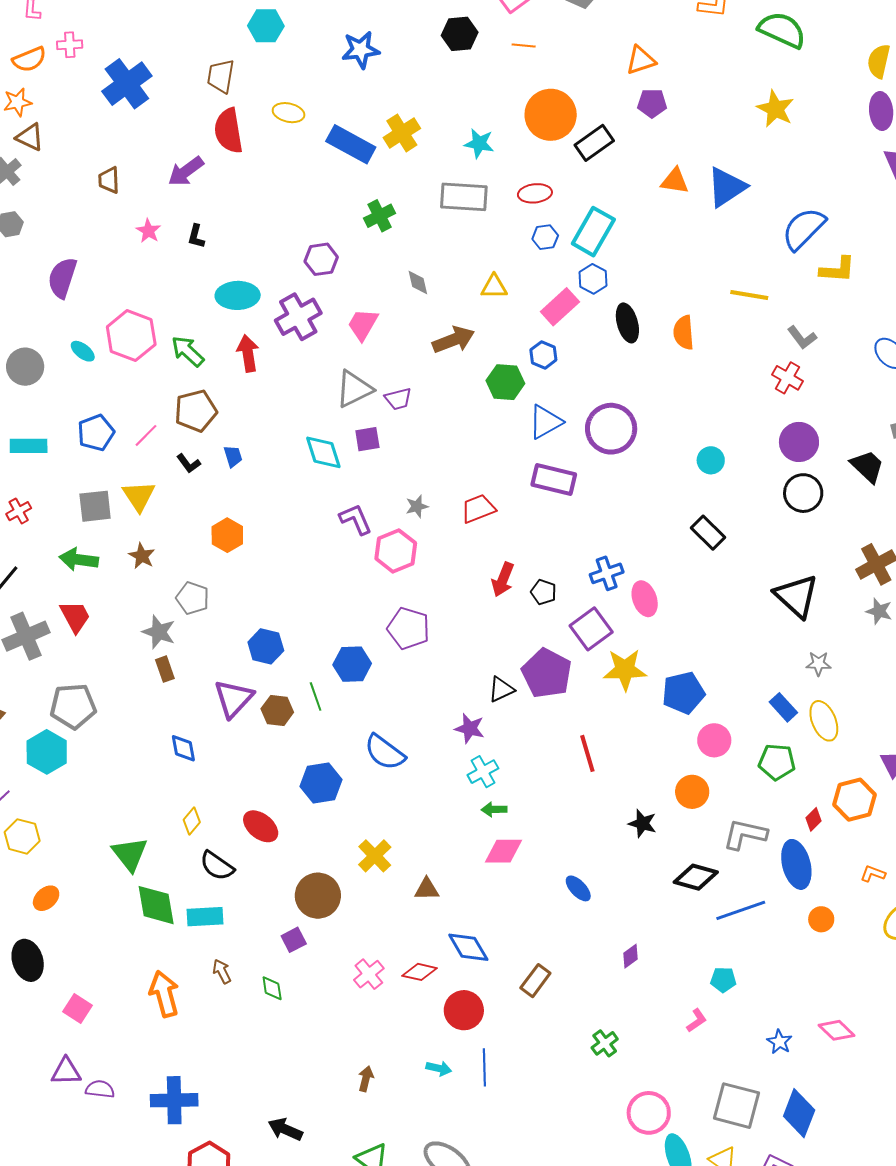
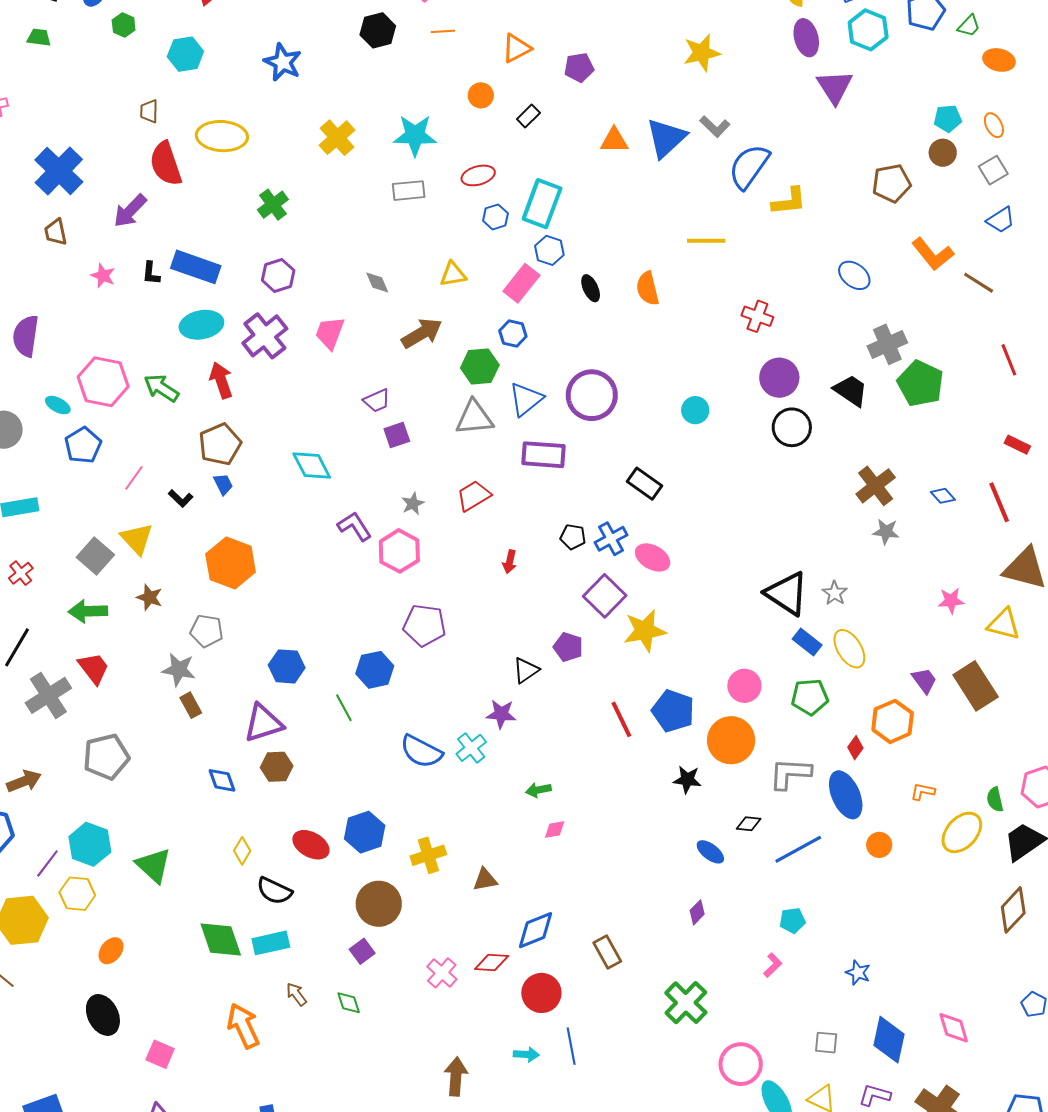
blue star: (361, 50) -> (283, 62), turned -30
orange triangle: (641, 60) -> (516, 48), moved
brown trapezoid: (221, 76) -> (149, 111), size x0.7
blue cross: (127, 84) -> (59, 171), moved
yellow star: (775, 109) -> (702, 53), turned -30
yellow ellipse: (289, 113) -> (222, 136), size x1.6
orange circle: (551, 115) -> (481, 95), size x0.5
cyan star: (479, 143) -> (415, 135), size x1.4
black rectangle: (594, 143) -> (528, 116), size x0.6
blue rectangle: (351, 144) -> (196, 267), moved
gray rectangle: (464, 197) -> (409, 191), size x0.7
green cross: (380, 216) -> (273, 205), moved
black ellipse: (627, 323) -> (591, 288), size x0.7
gray L-shape: (802, 337) -> (715, 126), moved
gray triangle: (354, 389) -> (474, 418), moved, turned 30
brown pentagon: (196, 411) -> (220, 444), moved
blue pentagon: (96, 433) -> (83, 445), moved
purple square: (367, 439) -> (397, 435), moved
gray square: (95, 506) -> (95, 556), turned -33
black rectangle: (708, 533) -> (644, 484), moved
orange hexagon: (227, 535) -> (231, 563), size x1.5
red arrow: (503, 580) -> (510, 562), size x0.7
black pentagon: (544, 592) -> (573, 537), moved
black triangle: (796, 596) -> (787, 594), moved
pink ellipse: (645, 599) -> (653, 557), turned -32
gray star: (818, 664) -> (835, 593), turned -30
purple pentagon: (547, 673) -> (568, 647), size x0.6
blue pentagon: (683, 693) -> (673, 711), moved, turned -30
purple triangle: (234, 699) -> (263, 723), turned 39
brown hexagon: (277, 711) -> (277, 767), moved
cyan hexagon: (47, 752) -> (90, 844), moved
cyan cross: (483, 772) -> (471, 748), moved
blue hexagon: (321, 783) -> (365, 832), moved
orange circle: (692, 792) -> (731, 740), size x1.4
pink diamond: (504, 851) -> (555, 830), size x0.6
green triangle: (130, 854) -> (154, 865), moved
yellow cross: (375, 856) -> (428, 855), turned 36
black diamond: (696, 877) -> (749, 824), size x0.6
blue ellipse: (578, 888) -> (710, 852), moved
blue diamond: (468, 947) -> (536, 930), turned -72
brown rectangle: (535, 981) -> (607, 952), turned -56
pink diamond: (836, 1030) -> (954, 1028), moved, turned 39
green cross: (605, 1043) -> (686, 1003), size x1.6
brown arrow: (366, 1079) -> (456, 1077), size x1.5
gray square: (737, 1106) -> (826, 1043), size x0.5

